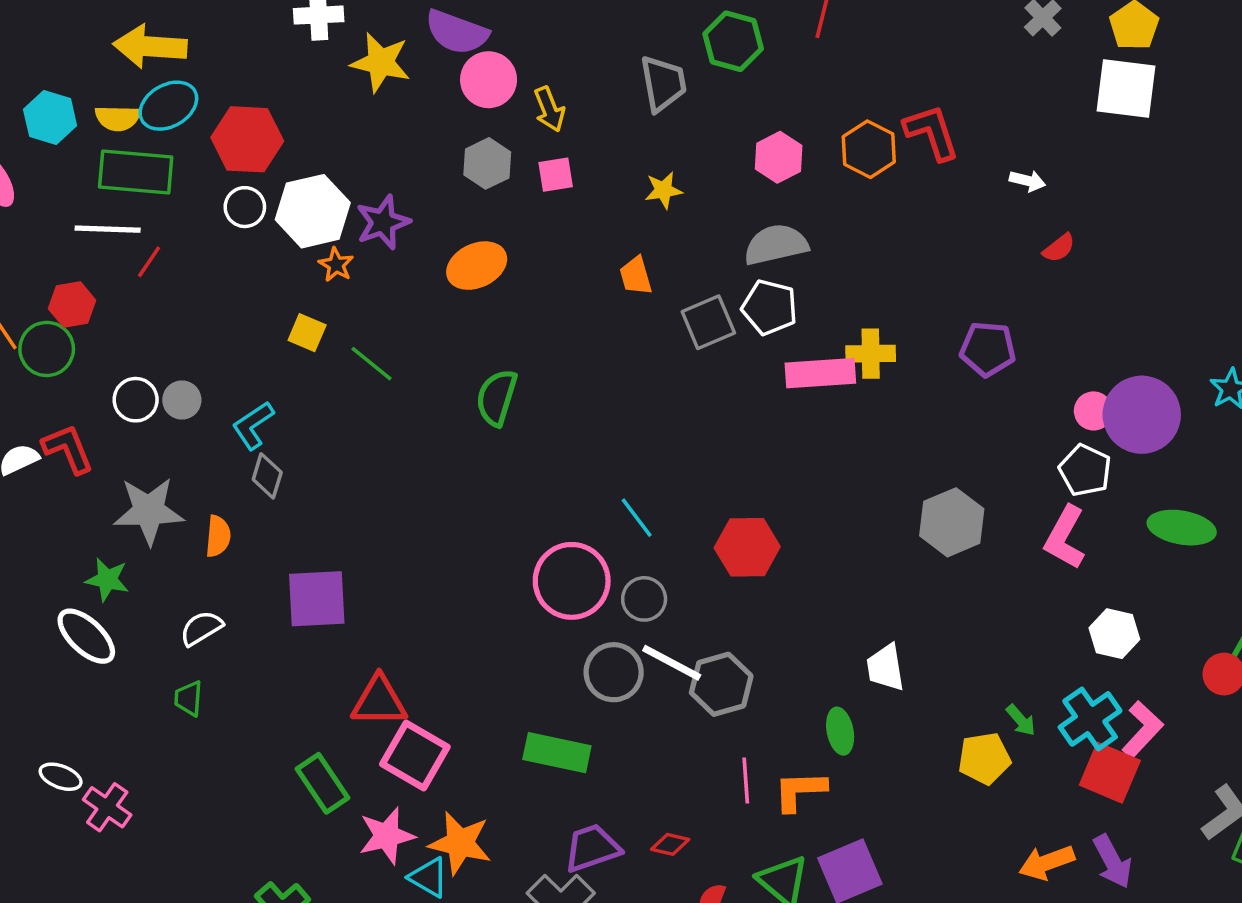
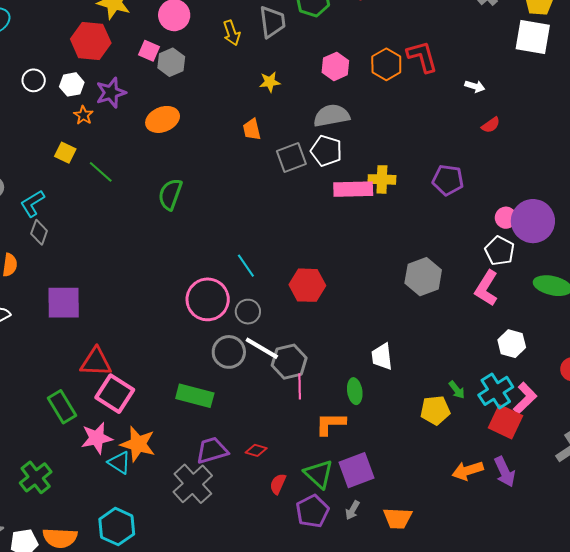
yellow arrow: (549, 109) -> (232, 33), moved
red hexagon: (247, 139) -> (91, 41), moved
pink square: (556, 175) -> (149, 51), moved, turned 30
white hexagon: (313, 211) -> (72, 84), size x0.6
pink line: (746, 780) -> (300, 386), moved

